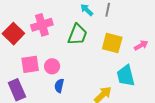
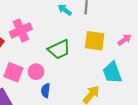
green trapezoid: (78, 34) -> (59, 49), moved, turned 50
pink square: (30, 64) -> (13, 72), turned 36

